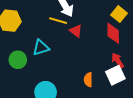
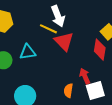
red triangle: (76, 31) -> (64, 41), size x1.5
red arrow: (118, 61) -> (85, 76), moved

